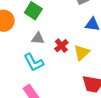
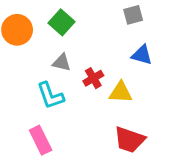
yellow triangle: (82, 52) -> (121, 92), turned 36

